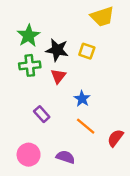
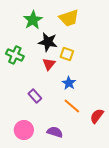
yellow trapezoid: (102, 17) -> (69, 18), moved
green star: (29, 36) -> (33, 20), moved
yellow square: (87, 51) -> (67, 54), moved
green cross: (30, 65) -> (15, 55), moved, turned 30

